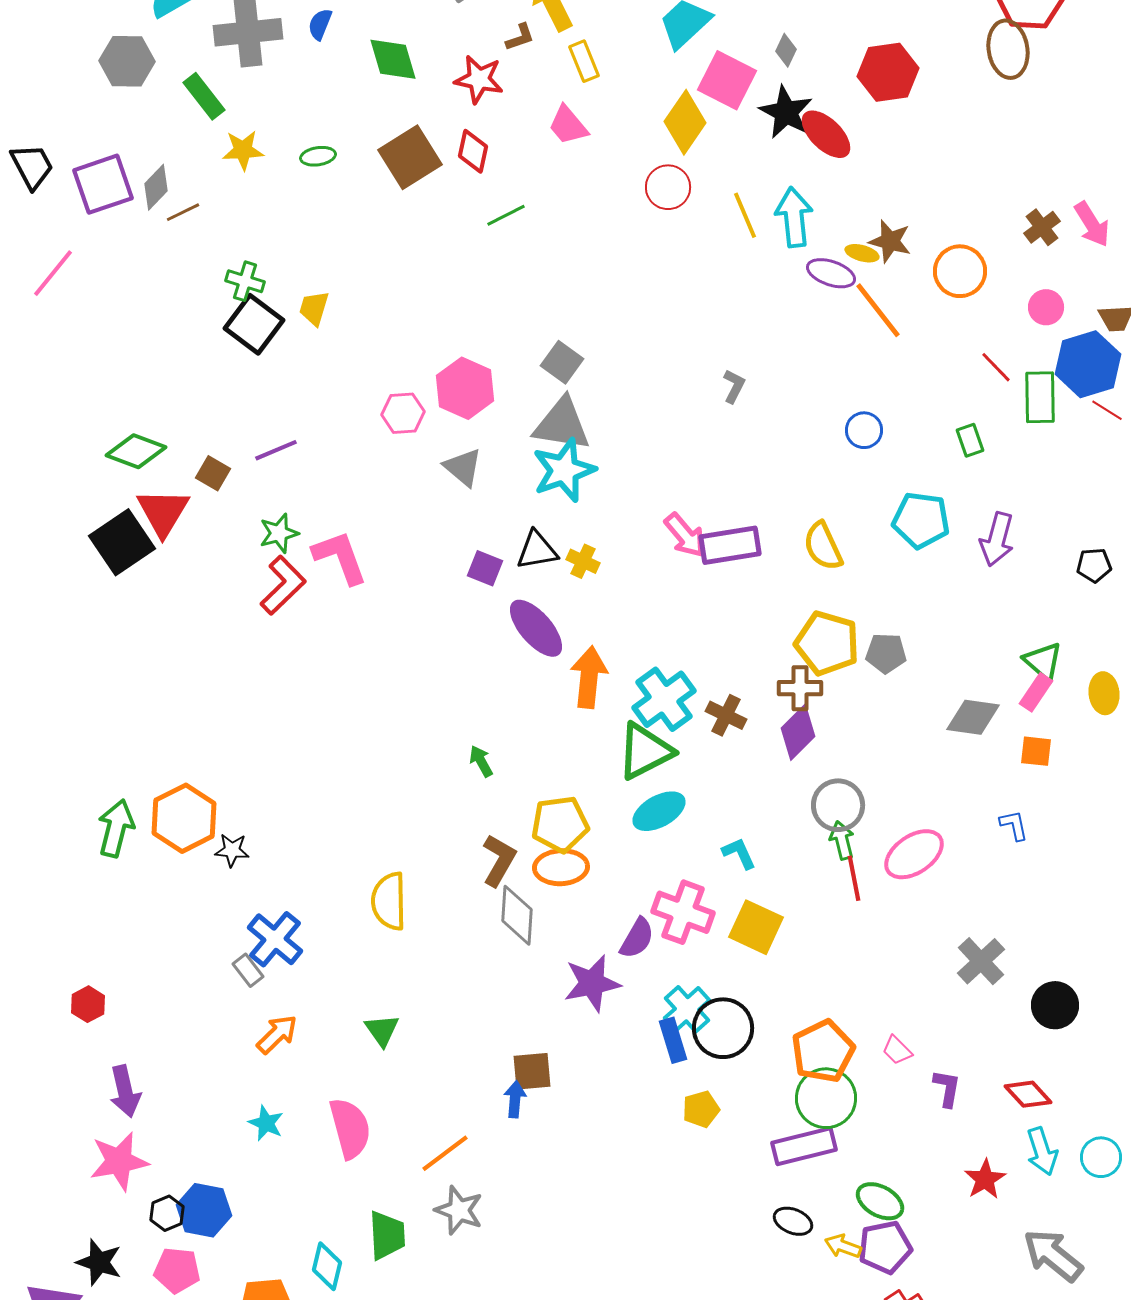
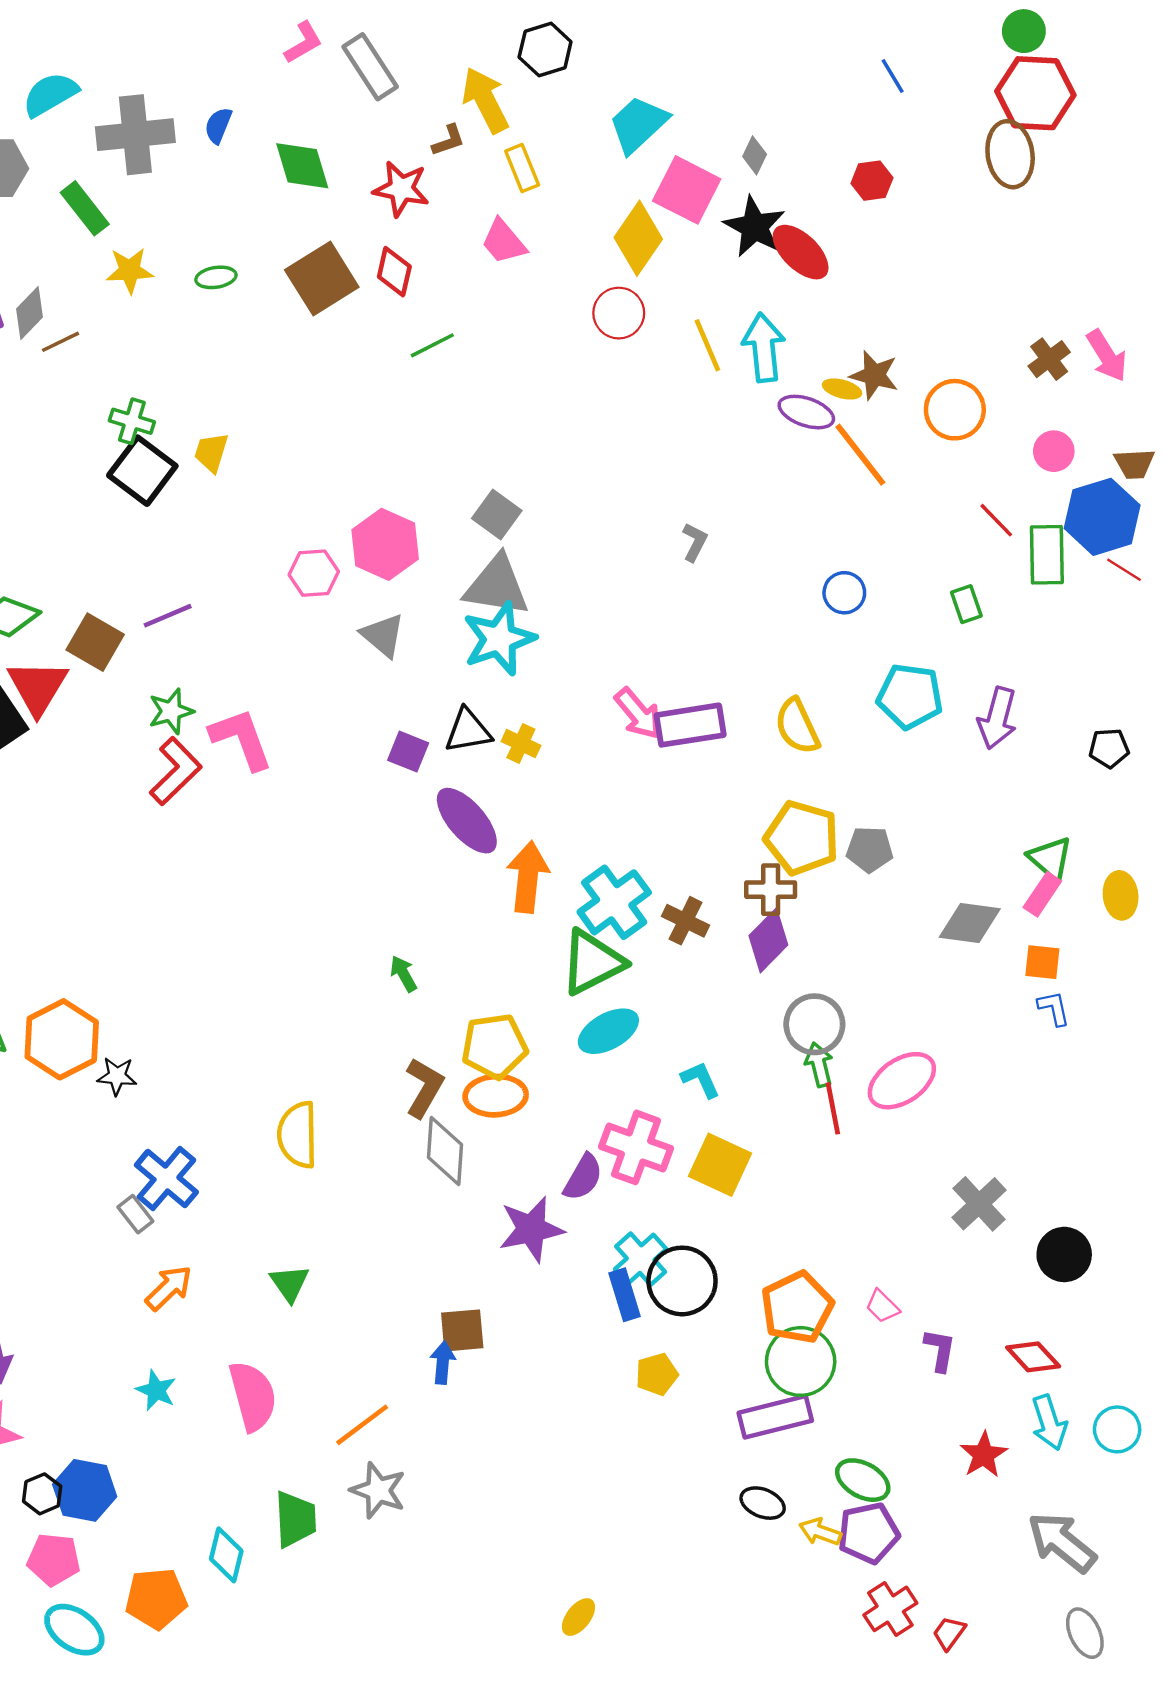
red hexagon: (888, 72) -> (872, 181), size x0.6
brown square: (213, 473) -> (95, 642), size x1.4
blue L-shape: (1014, 825) -> (1054, 1008), moved

